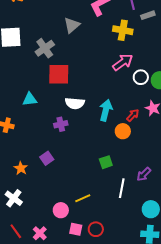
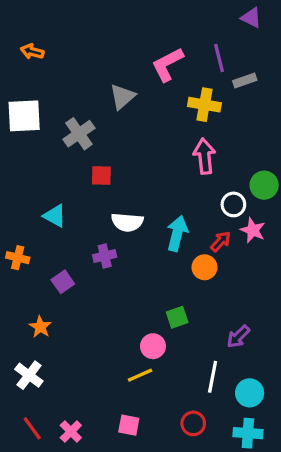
pink arrow: (123, 62) -> (204, 156), turned -60
red square: (59, 74) -> (101, 176), size x0.6
white circle: (141, 77) -> (233, 204), moved
cyan triangle: (30, 99) -> (55, 216), turned 35
purple square: (47, 158) -> (63, 282), moved
white line: (122, 188) -> (213, 377), moved
pink circle: (61, 210) -> (153, 346), moved
red circle: (96, 229) -> (193, 423), moved

